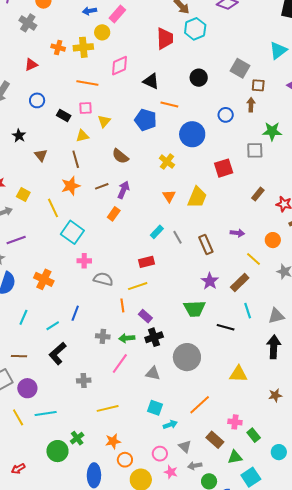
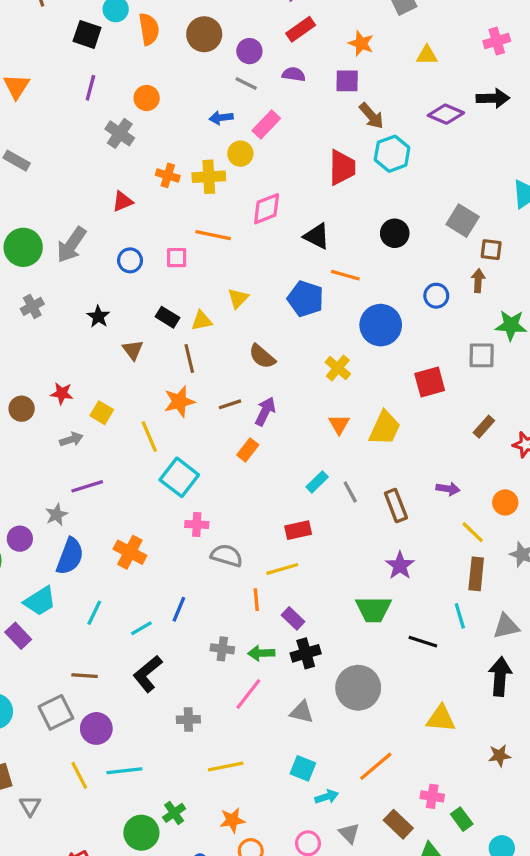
pink square: (86, 108) -> (177, 258), moved
black rectangle: (64, 116) -> (167, 317), moved
brown rectangle: (240, 283) -> (476, 574), moved, turned -42

